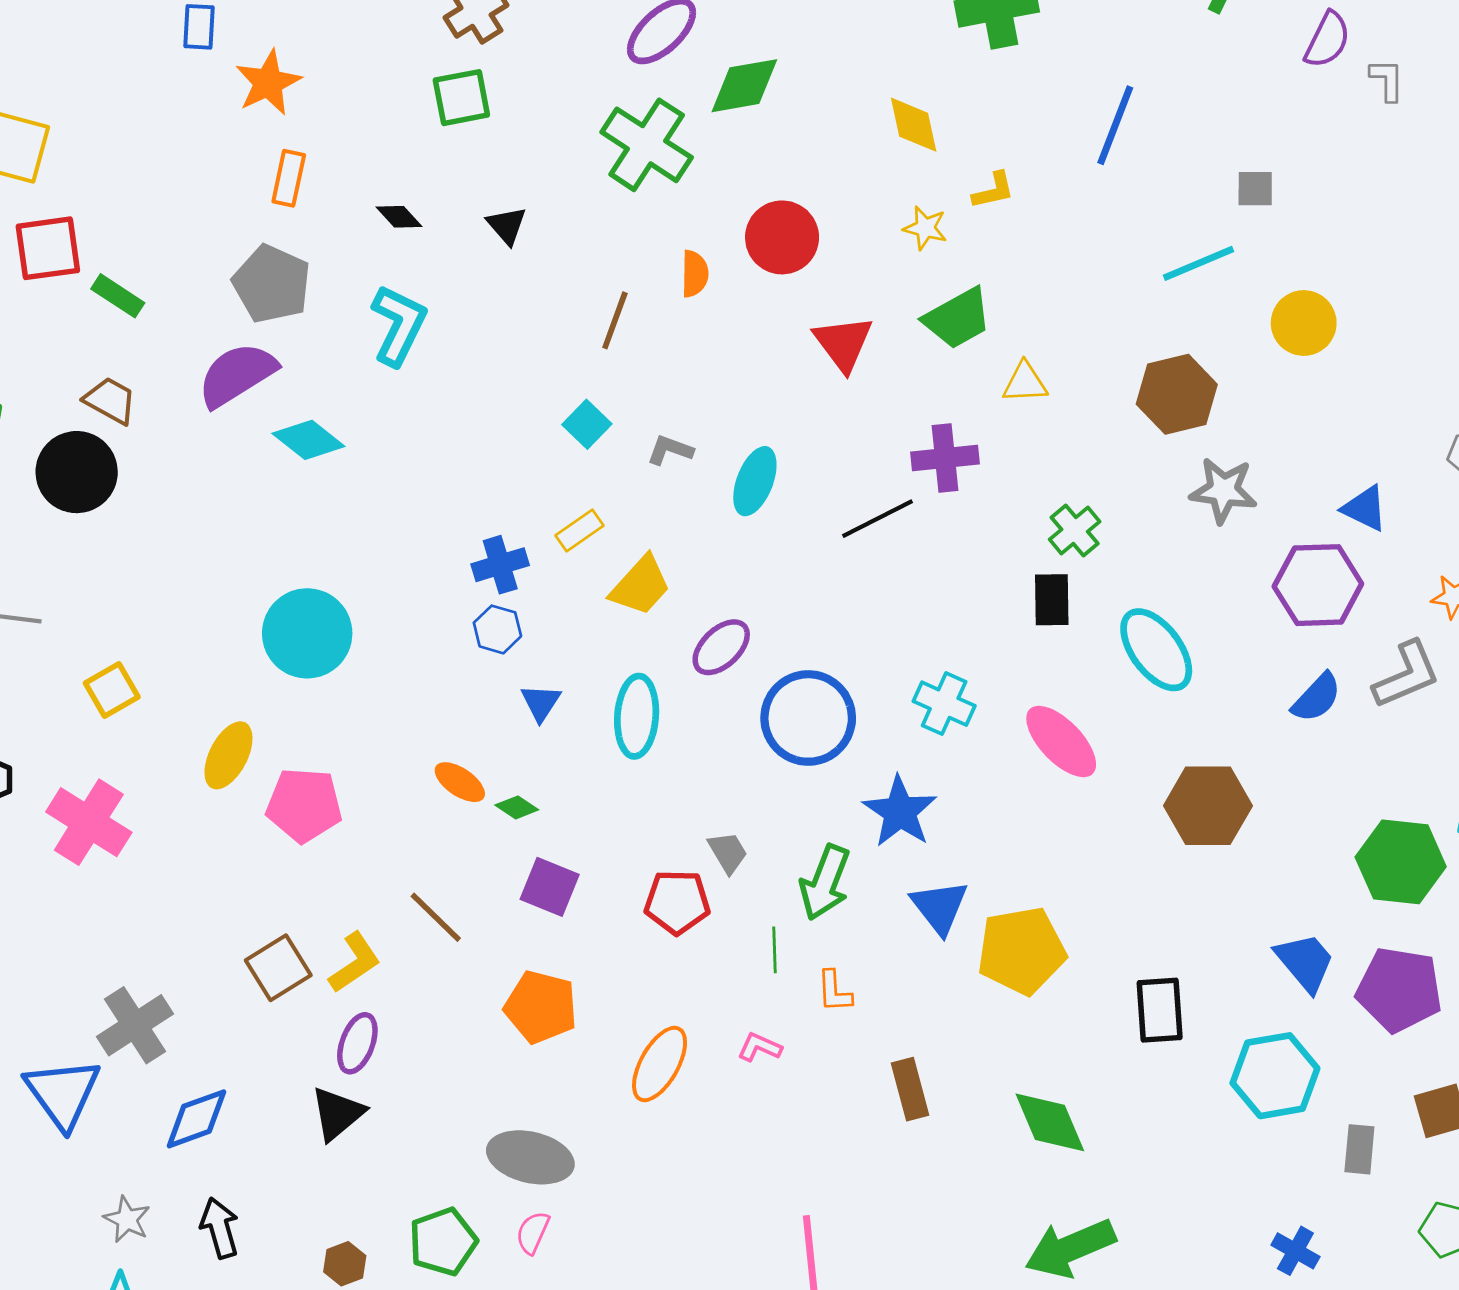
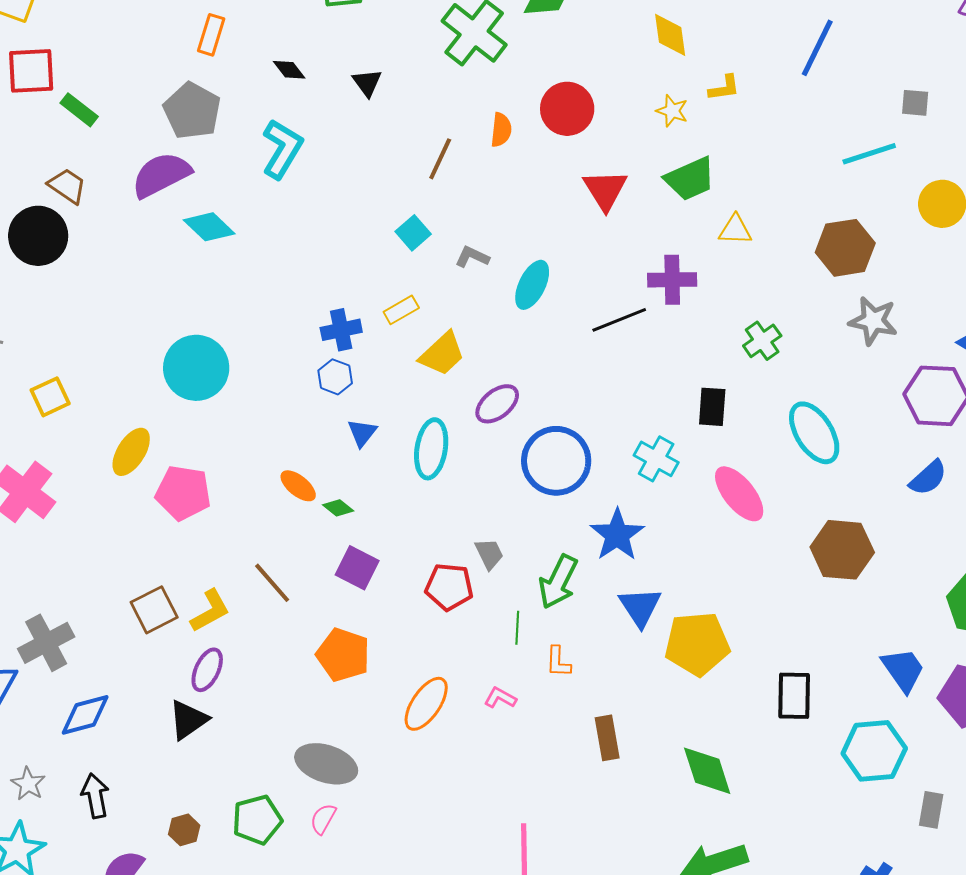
black rectangle: (1052, 600) -> (712, 407), moved

